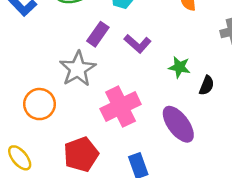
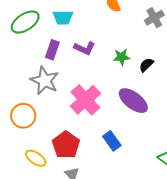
black semicircle: (207, 85) -> (146, 65), turned -140
yellow ellipse: (20, 158) -> (36, 158), moved

